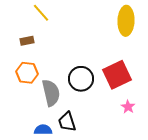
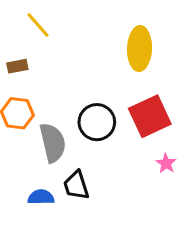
yellow ellipse: (126, 21) -> (140, 49), moved

